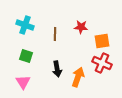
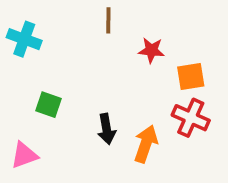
cyan cross: (25, 25) -> (24, 39), moved
brown line: (55, 34) -> (108, 20), moved
pink triangle: (23, 82) -> (24, 155), moved, turned 42

